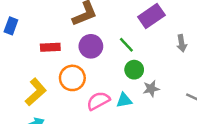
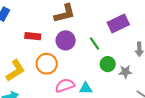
green circle: (134, 70) -> (108, 64), moved
gray star: (151, 89) -> (125, 72), moved

